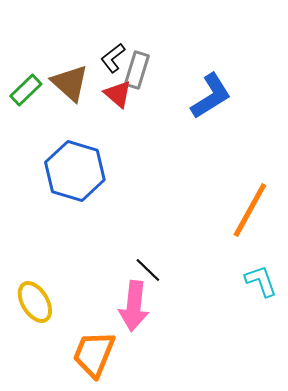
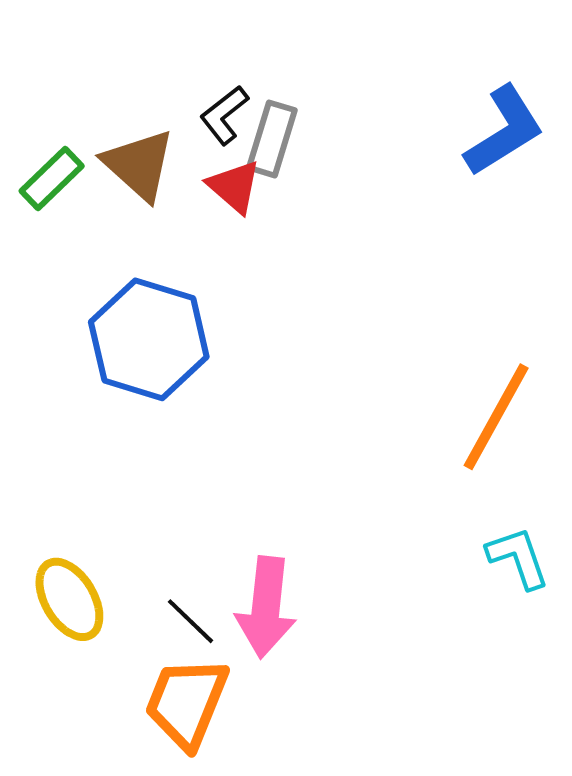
blue L-shape: (211, 96) -> (504, 131), moved
black line: (148, 270) -> (191, 621), moved

